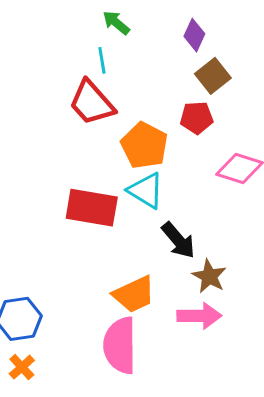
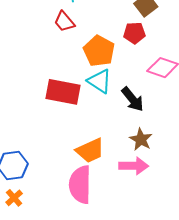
red trapezoid: (92, 103) -> (64, 22), size x0.7
black arrow: (178, 240) -> (133, 99), moved

